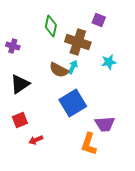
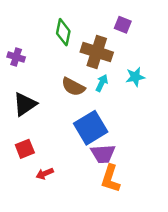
cyan arrow: (73, 67) -> (102, 83), moved
purple trapezoid: (105, 124) -> (103, 154), moved

